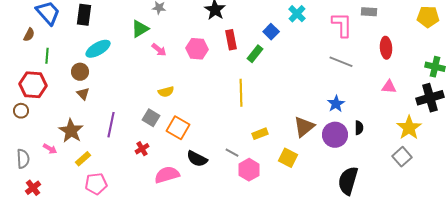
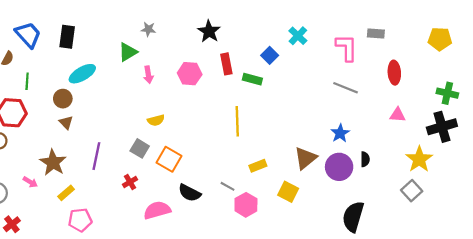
pink arrow: (159, 50) -> (148, 75), turned 42
green rectangle: (255, 54) -> (252, 79), turned 66

